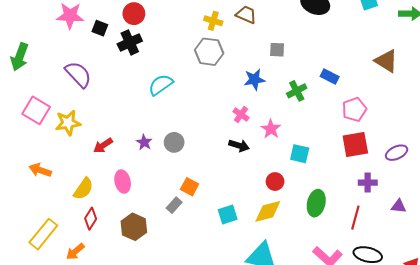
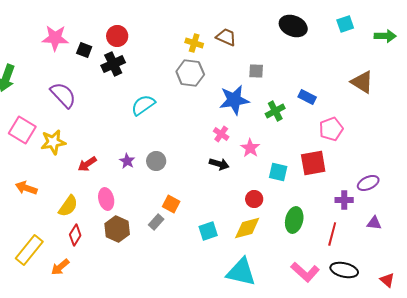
blue star: (254, 80) -> (234, 100), size x1.4
red square: (355, 144) -> (313, 163), moved
purple ellipse: (397, 153) -> (368, 183), moved
brown hexagon: (134, 227) -> (117, 229), moved

